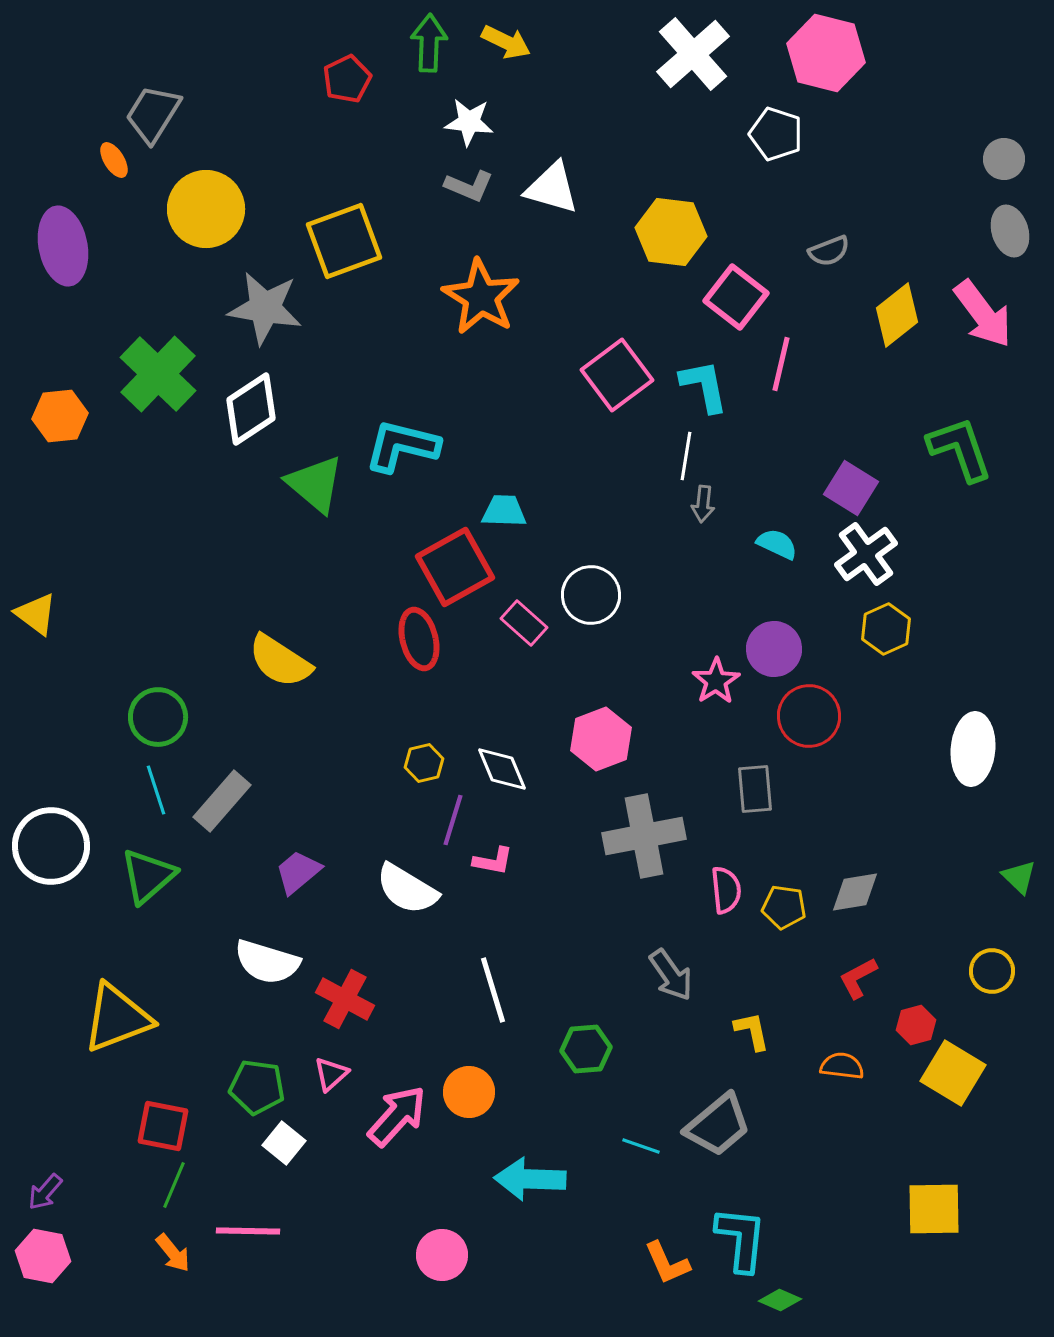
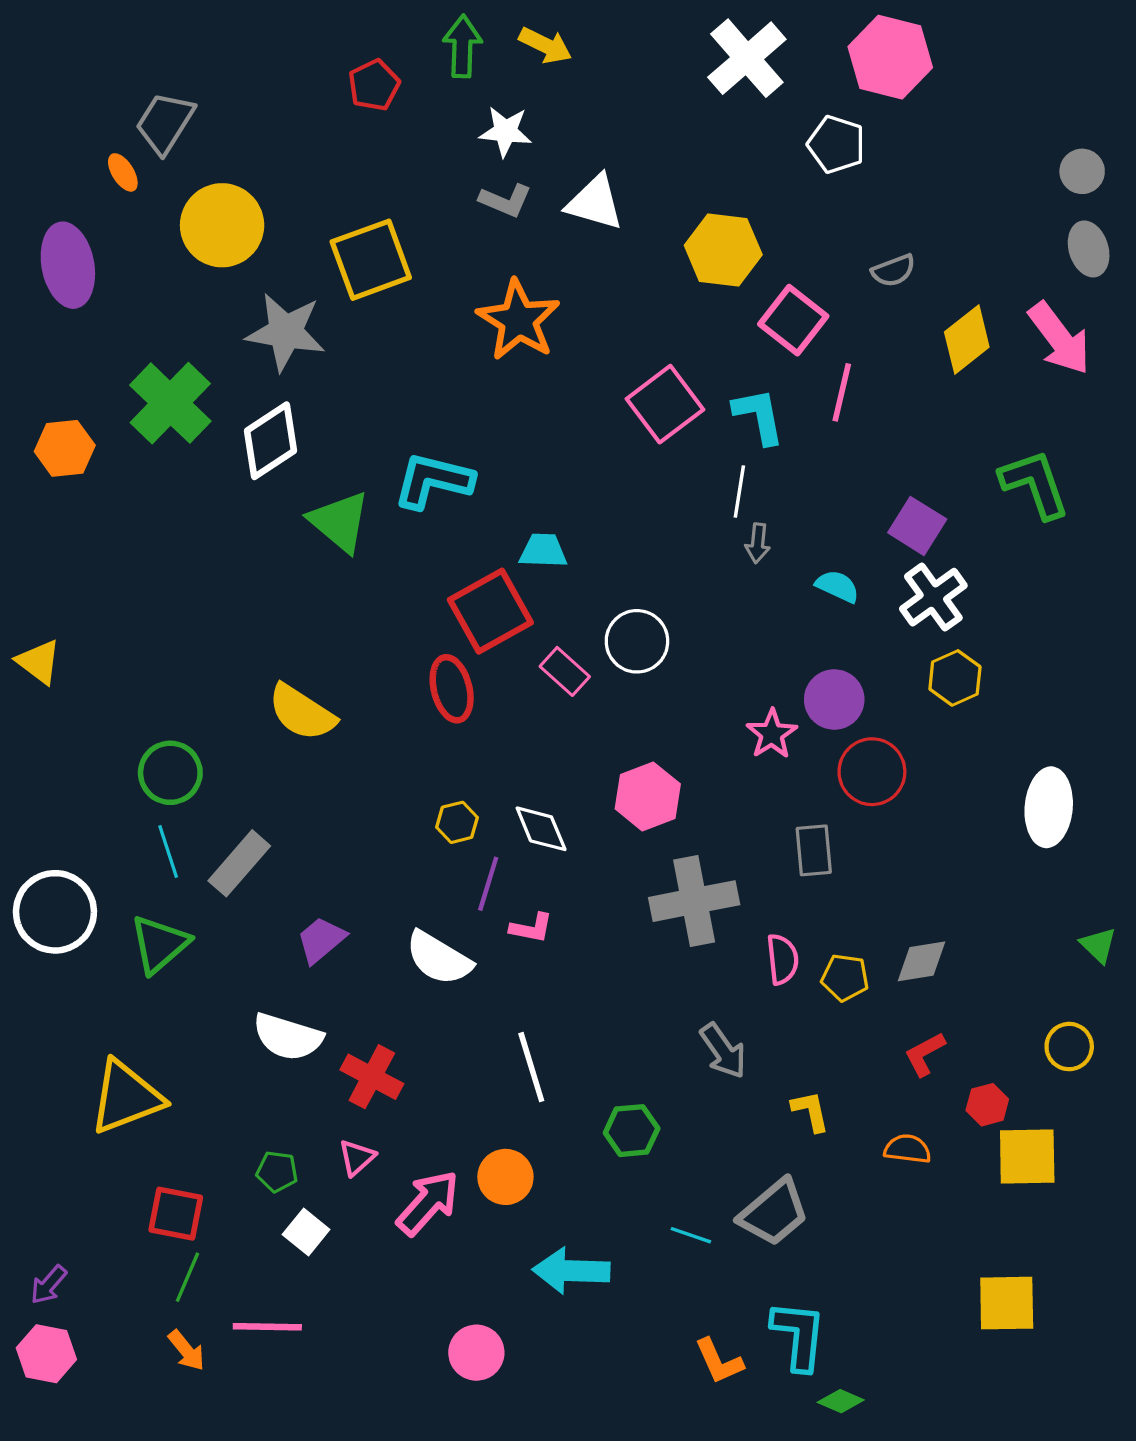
yellow square: (953, 1073) -> (1027, 1156), turned -32
green pentagon: (257, 1087) -> (277, 1172), size x0.7

